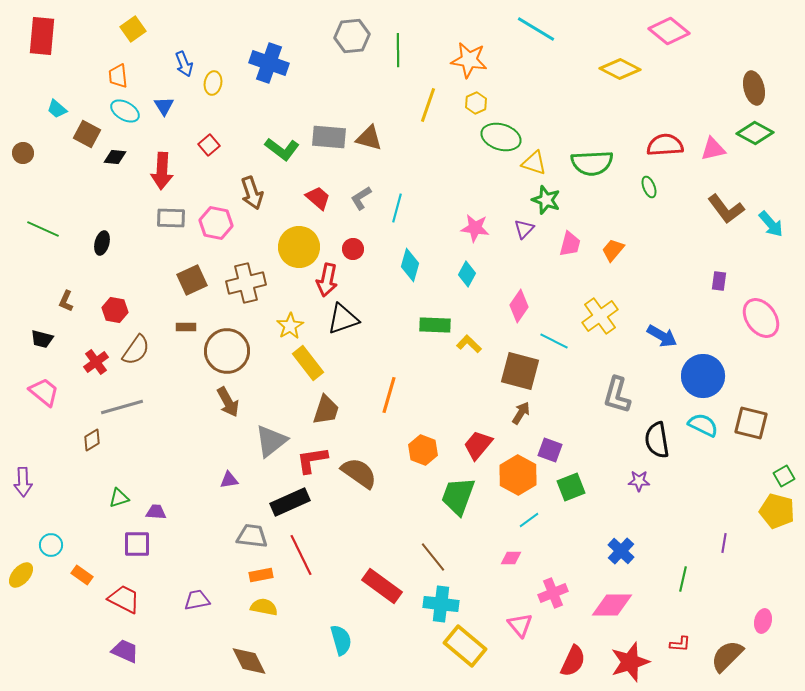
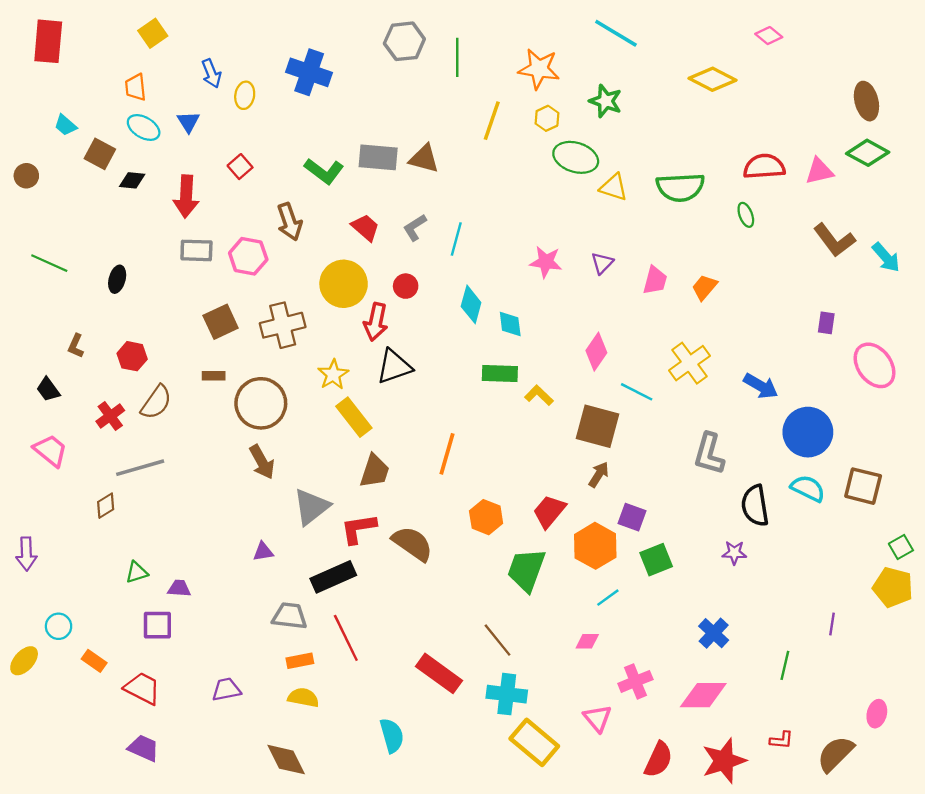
pink diamond: (669, 31) -> (769, 36), size x0.6
green star: (546, 200) -> (606, 101), moved
cyan diamond: (467, 274) -> (510, 324), moved, turned -35
black trapezoid: (42, 339) -> (48, 390), turned 40

